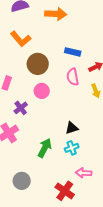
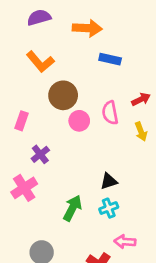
blue rectangle: (73, 52) -> (110, 59), moved
pink circle: (42, 91) -> (79, 121), moved

